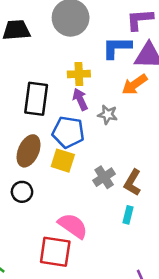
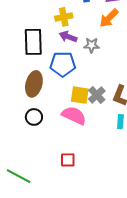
purple arrow: (80, 99) -> (68, 37), turned -36
yellow square: (63, 161) -> (80, 95), moved
pink semicircle: (73, 226) -> (74, 115), moved
red square: (55, 252) -> (68, 160), size x0.6

